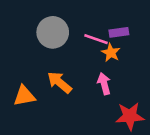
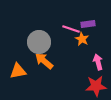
gray circle: (53, 32) -> (39, 42), moved
pink arrow: (104, 84) -> (98, 62), moved

